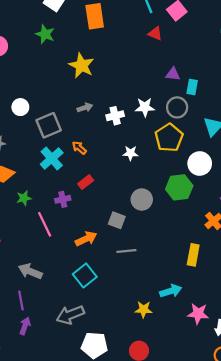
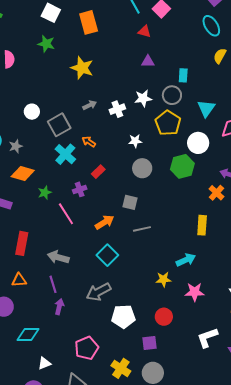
purple triangle: (173, 74) -> (148, 61), moved
gray circle: (142, 199) -> (142, 168), moved
pink star: (198, 314) -> (195, 292), moved

